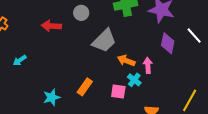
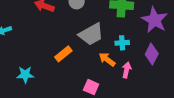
cyan cross: (134, 80) -> (122, 43), moved, turned 32
orange rectangle: (85, 87) -> (63, 54), moved

